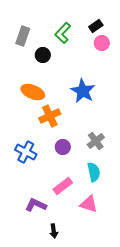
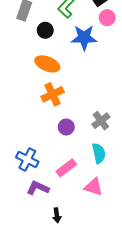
blue star: (83, 91) -> (84, 38), moved, turned -30
orange ellipse: (33, 92) -> (47, 64), moved
blue cross: (26, 152) -> (27, 160), moved

